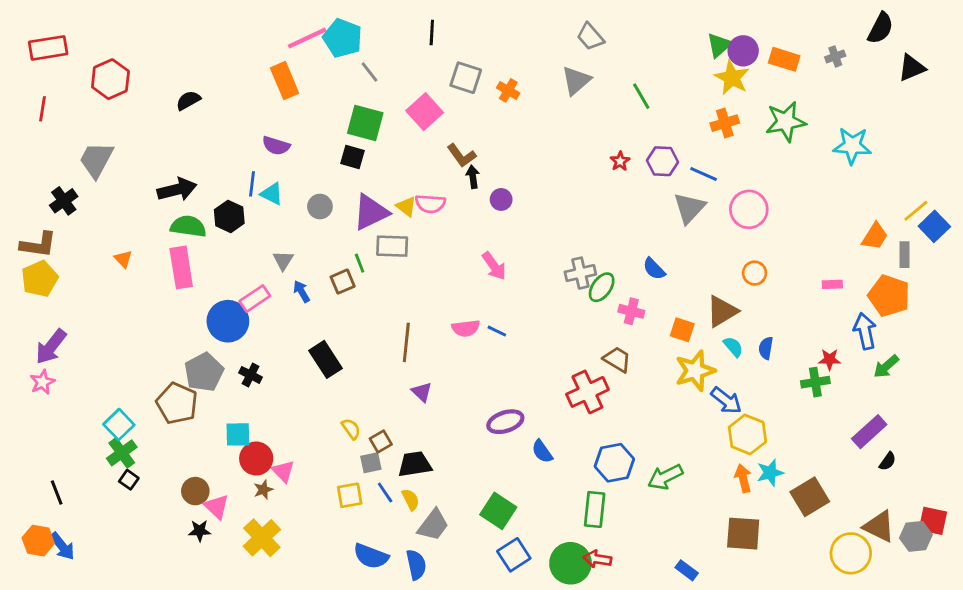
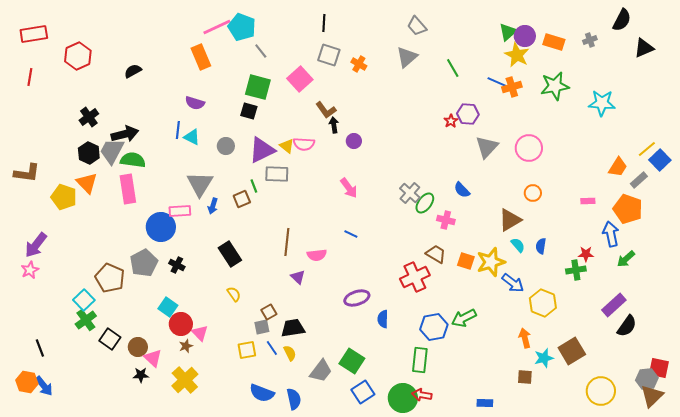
black line: (432, 32) -> (324, 23), moved
gray trapezoid: (96, 160) -> (112, 151), moved
red star: (620, 161) -> (451, 121), moved
blue line: (704, 174) -> (497, 82), moved
black cross: (64, 201) -> (89, 117), moved
black hexagon: (229, 216) -> (89, 153), moved
gray rectangle: (905, 255) -> (639, 180), turned 48
orange triangle: (123, 259) -> (87, 183), size x1.6
gray triangle: (283, 260) -> (200, 184), size x1.8
gray cross: (580, 273) -> (410, 193), turned -35
yellow pentagon: (40, 279) -> (64, 197), moved, turned -30
blue arrow: (302, 291) -> (213, 206), turned -133
pink rectangle: (255, 299) -> (180, 211), turned 30
pink semicircle: (466, 328) -> (317, 255), moved
orange square: (682, 330) -> (466, 261), moved
brown pentagon: (177, 403) -> (110, 278), moved
yellow semicircle: (351, 429) -> (234, 294), moved
cyan square: (238, 434) -> (168, 307), turned 36
yellow hexagon: (747, 434) -> (543, 303), moved
blue semicircle: (542, 451) -> (383, 319), turned 36
black semicircle: (888, 461) -> (627, 326), size x1.6
cyan star: (770, 473) -> (544, 358), moved
green arrow: (665, 477) -> (464, 318), moved
black square: (129, 480) -> (110, 339), moved, size x1.5
gray trapezoid: (433, 525) -> (321, 371), moved
brown triangle: (879, 526) -> (652, 396), moved, turned 50
brown square: (743, 534) -> (525, 377), size x0.6
blue rectangle: (687, 570) -> (485, 403), turned -35

